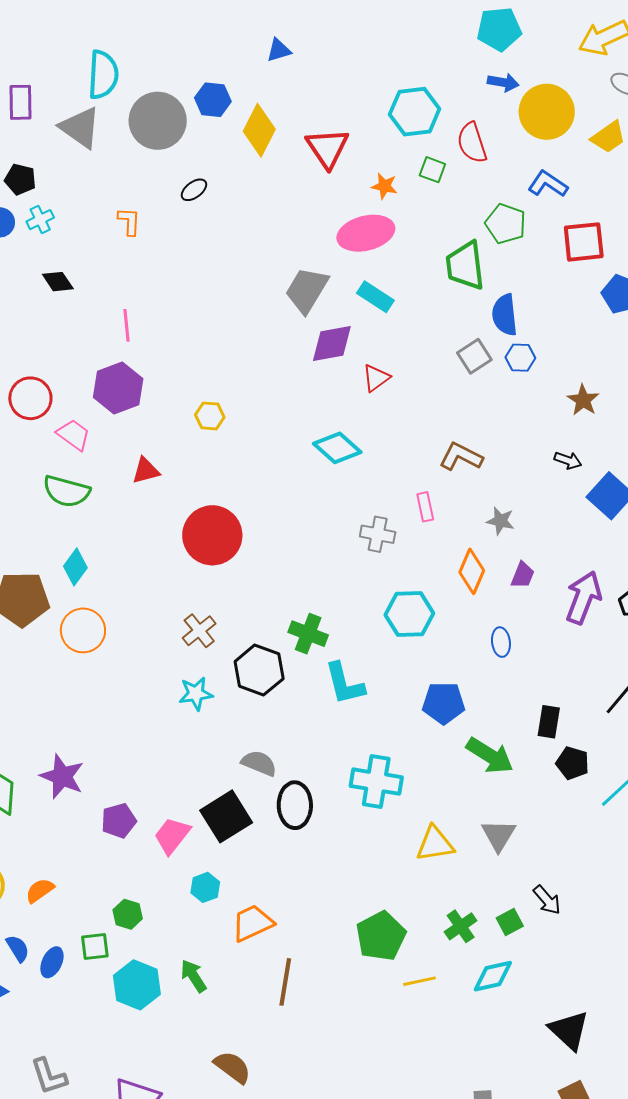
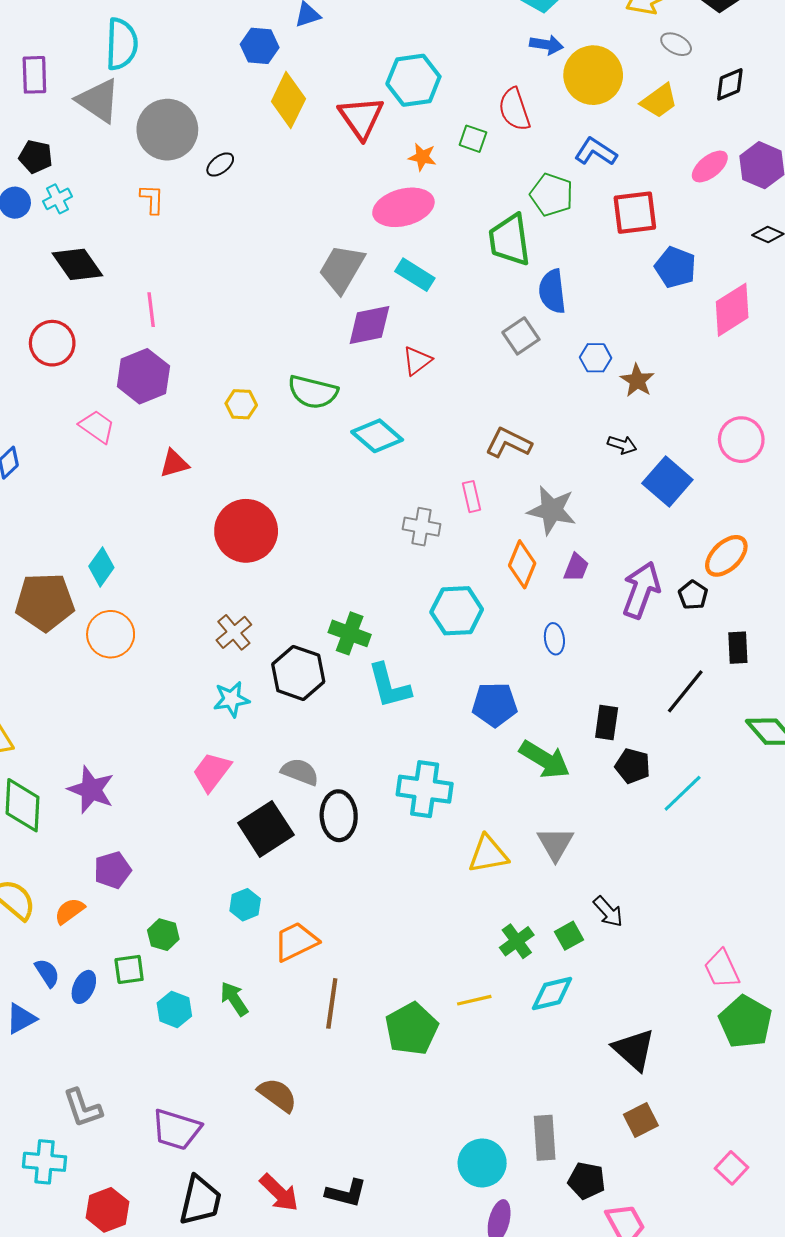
blue hexagon: (213, 100) -> (260, 46), moved
cyan hexagon: (415, 112) -> (413, 80), moved
gray circle: (158, 121) -> (167, 130), moved
black diamond: (58, 282) -> (77, 264), size x1.5
blue hexagon: (520, 358) -> (596, 358), moved
red circle: (30, 398) -> (52, 343), moved
green semicircle: (66, 491) -> (313, 392), moved
gray star: (501, 521) -> (552, 510), size x1.6
purple pentagon: (119, 821) -> (113, 870), moved
pink trapezoid: (172, 836) -> (212, 772), moved
green pentagon: (381, 936) -> (412, 1029), moved
cyan hexagon: (137, 985) -> (174, 1009), size x0.7

